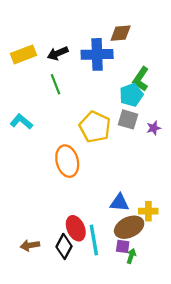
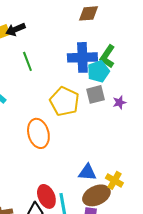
black arrow: (58, 53) -> (15, 29), moved
blue cross: (97, 54) -> (82, 57), moved
gray square: (128, 119) -> (95, 94), turned -30
yellow cross: (148, 211) -> (114, 180), turned 30

